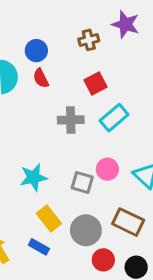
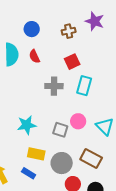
blue circle: (36, 51) -> (32, 29), moved
cyan rectangle: (114, 118) -> (84, 86), turned -36
yellow rectangle: (49, 218) -> (36, 154), turned -42

